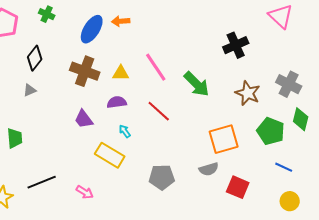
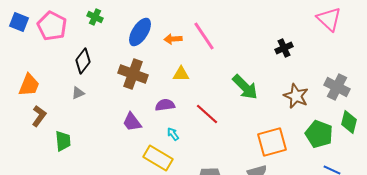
orange arrow: (121, 21) -> (173, 39), moved
black cross: (236, 45) -> (284, 48), size x0.7
pink line: (156, 67) -> (204, 36), moved
yellow triangle: (121, 73) -> (181, 74), moved

